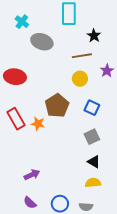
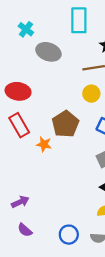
red rectangle: (16, 119) -> (19, 125), moved
purple arrow: (32, 175) -> (20, 202), moved
purple semicircle: (30, 203) -> (25, 230), moved

